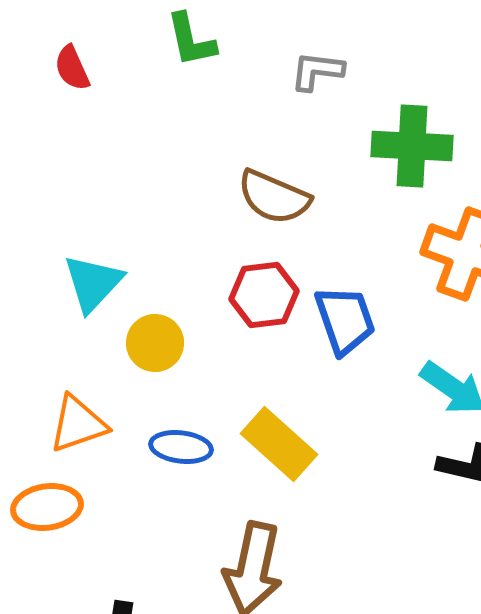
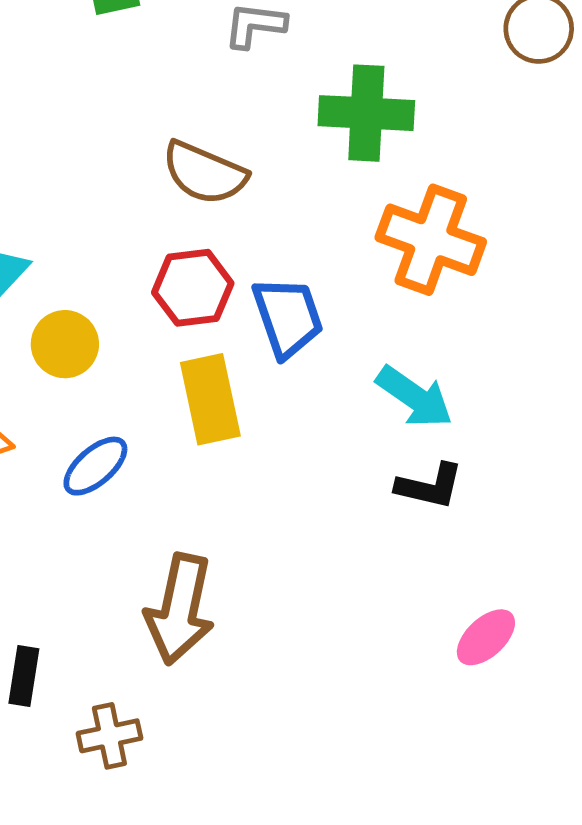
yellow rectangle: (279, 444) -> (210, 399), moved, turned 36
blue ellipse: (181, 447) -> (95, 466), turned -48

